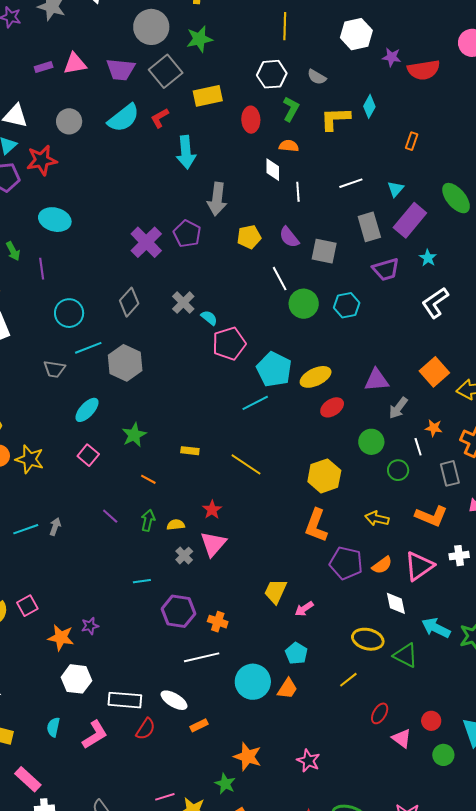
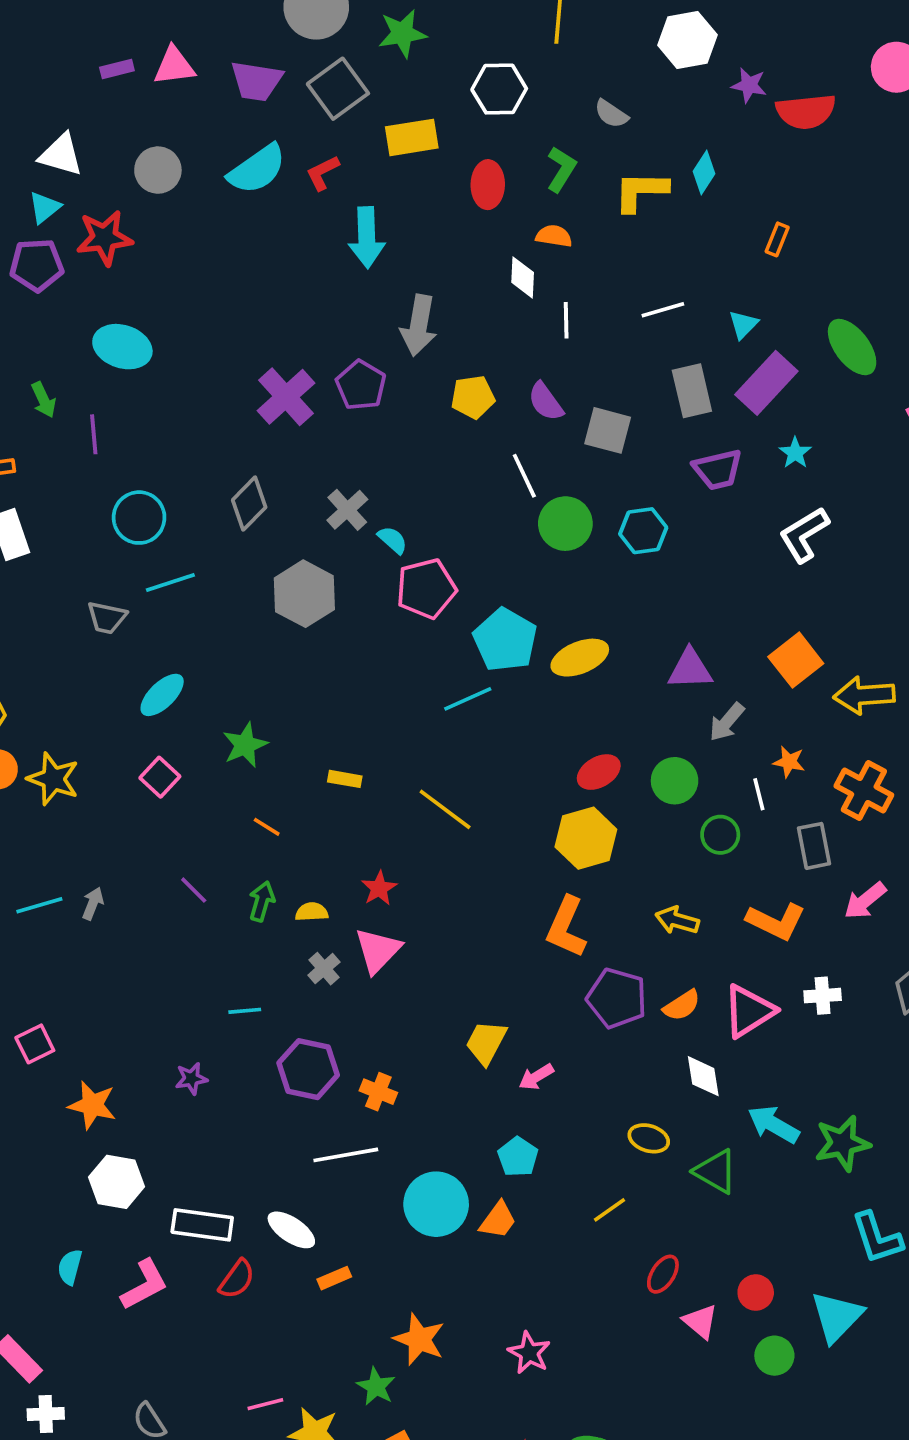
white hexagon: (272, 74) -> (499, 89), moved
gray hexagon: (125, 363) -> (304, 594), moved
red ellipse: (332, 407) -> (599, 772), moved
purple star: (90, 626) -> (191, 1079), moved
yellow ellipse: (368, 639) -> (649, 1138), size x0.7

